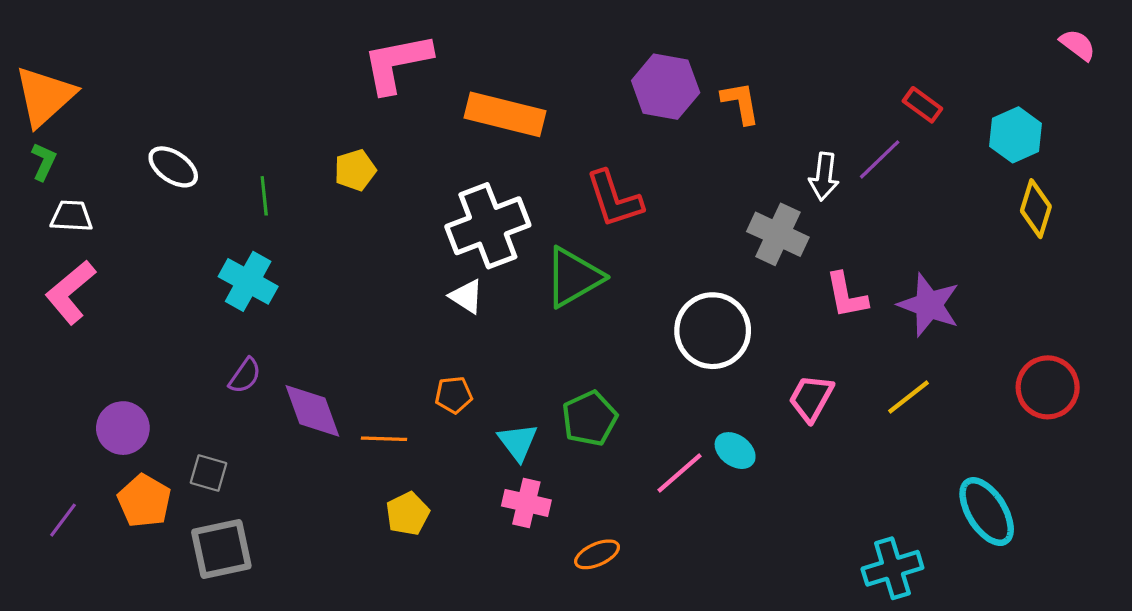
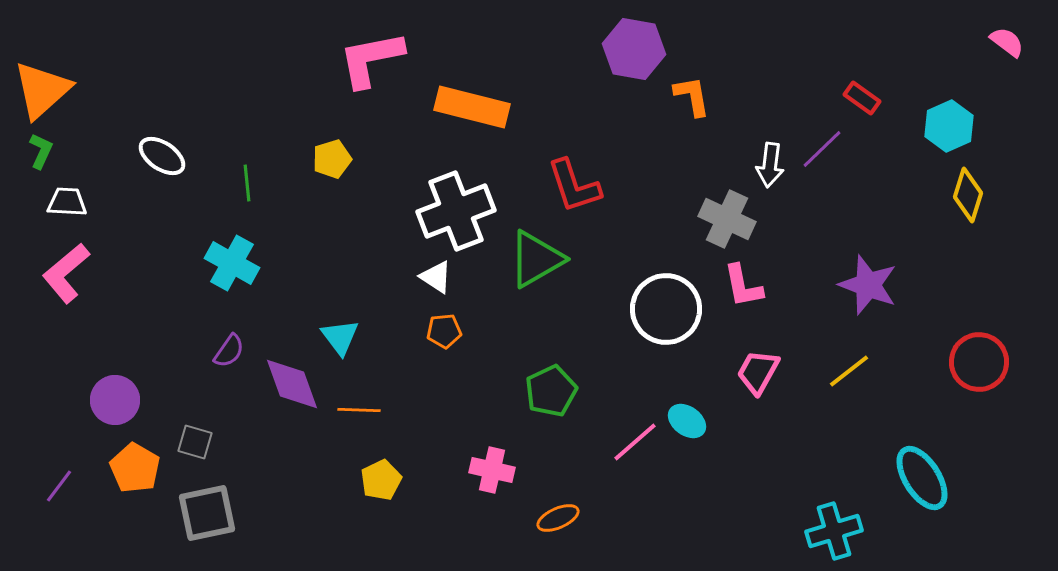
purple hexagon: (666, 87) -> (634, 49), moved
pink L-shape: (846, 295) -> (743, 286), moved
orange pentagon: (454, 395) -> (444, 331), moved
cyan triangle: (518, 442) -> (340, 337), moved

